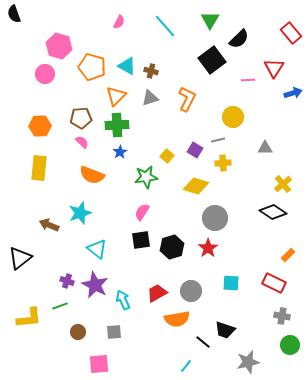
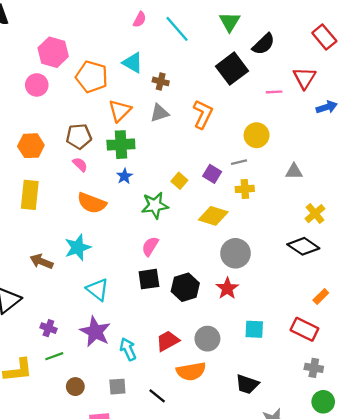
pink semicircle: (119, 22) -> (140, 19), moved
cyan triangle: (127, 66) -> (133, 63), moved
purple cross: (67, 281) -> (48, 328), moved
black line: (203, 342) -> (157, 396), moved

